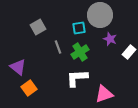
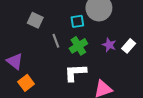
gray square: (38, 27) -> (35, 20), turned -35
purple star: (110, 39) -> (109, 45), moved

